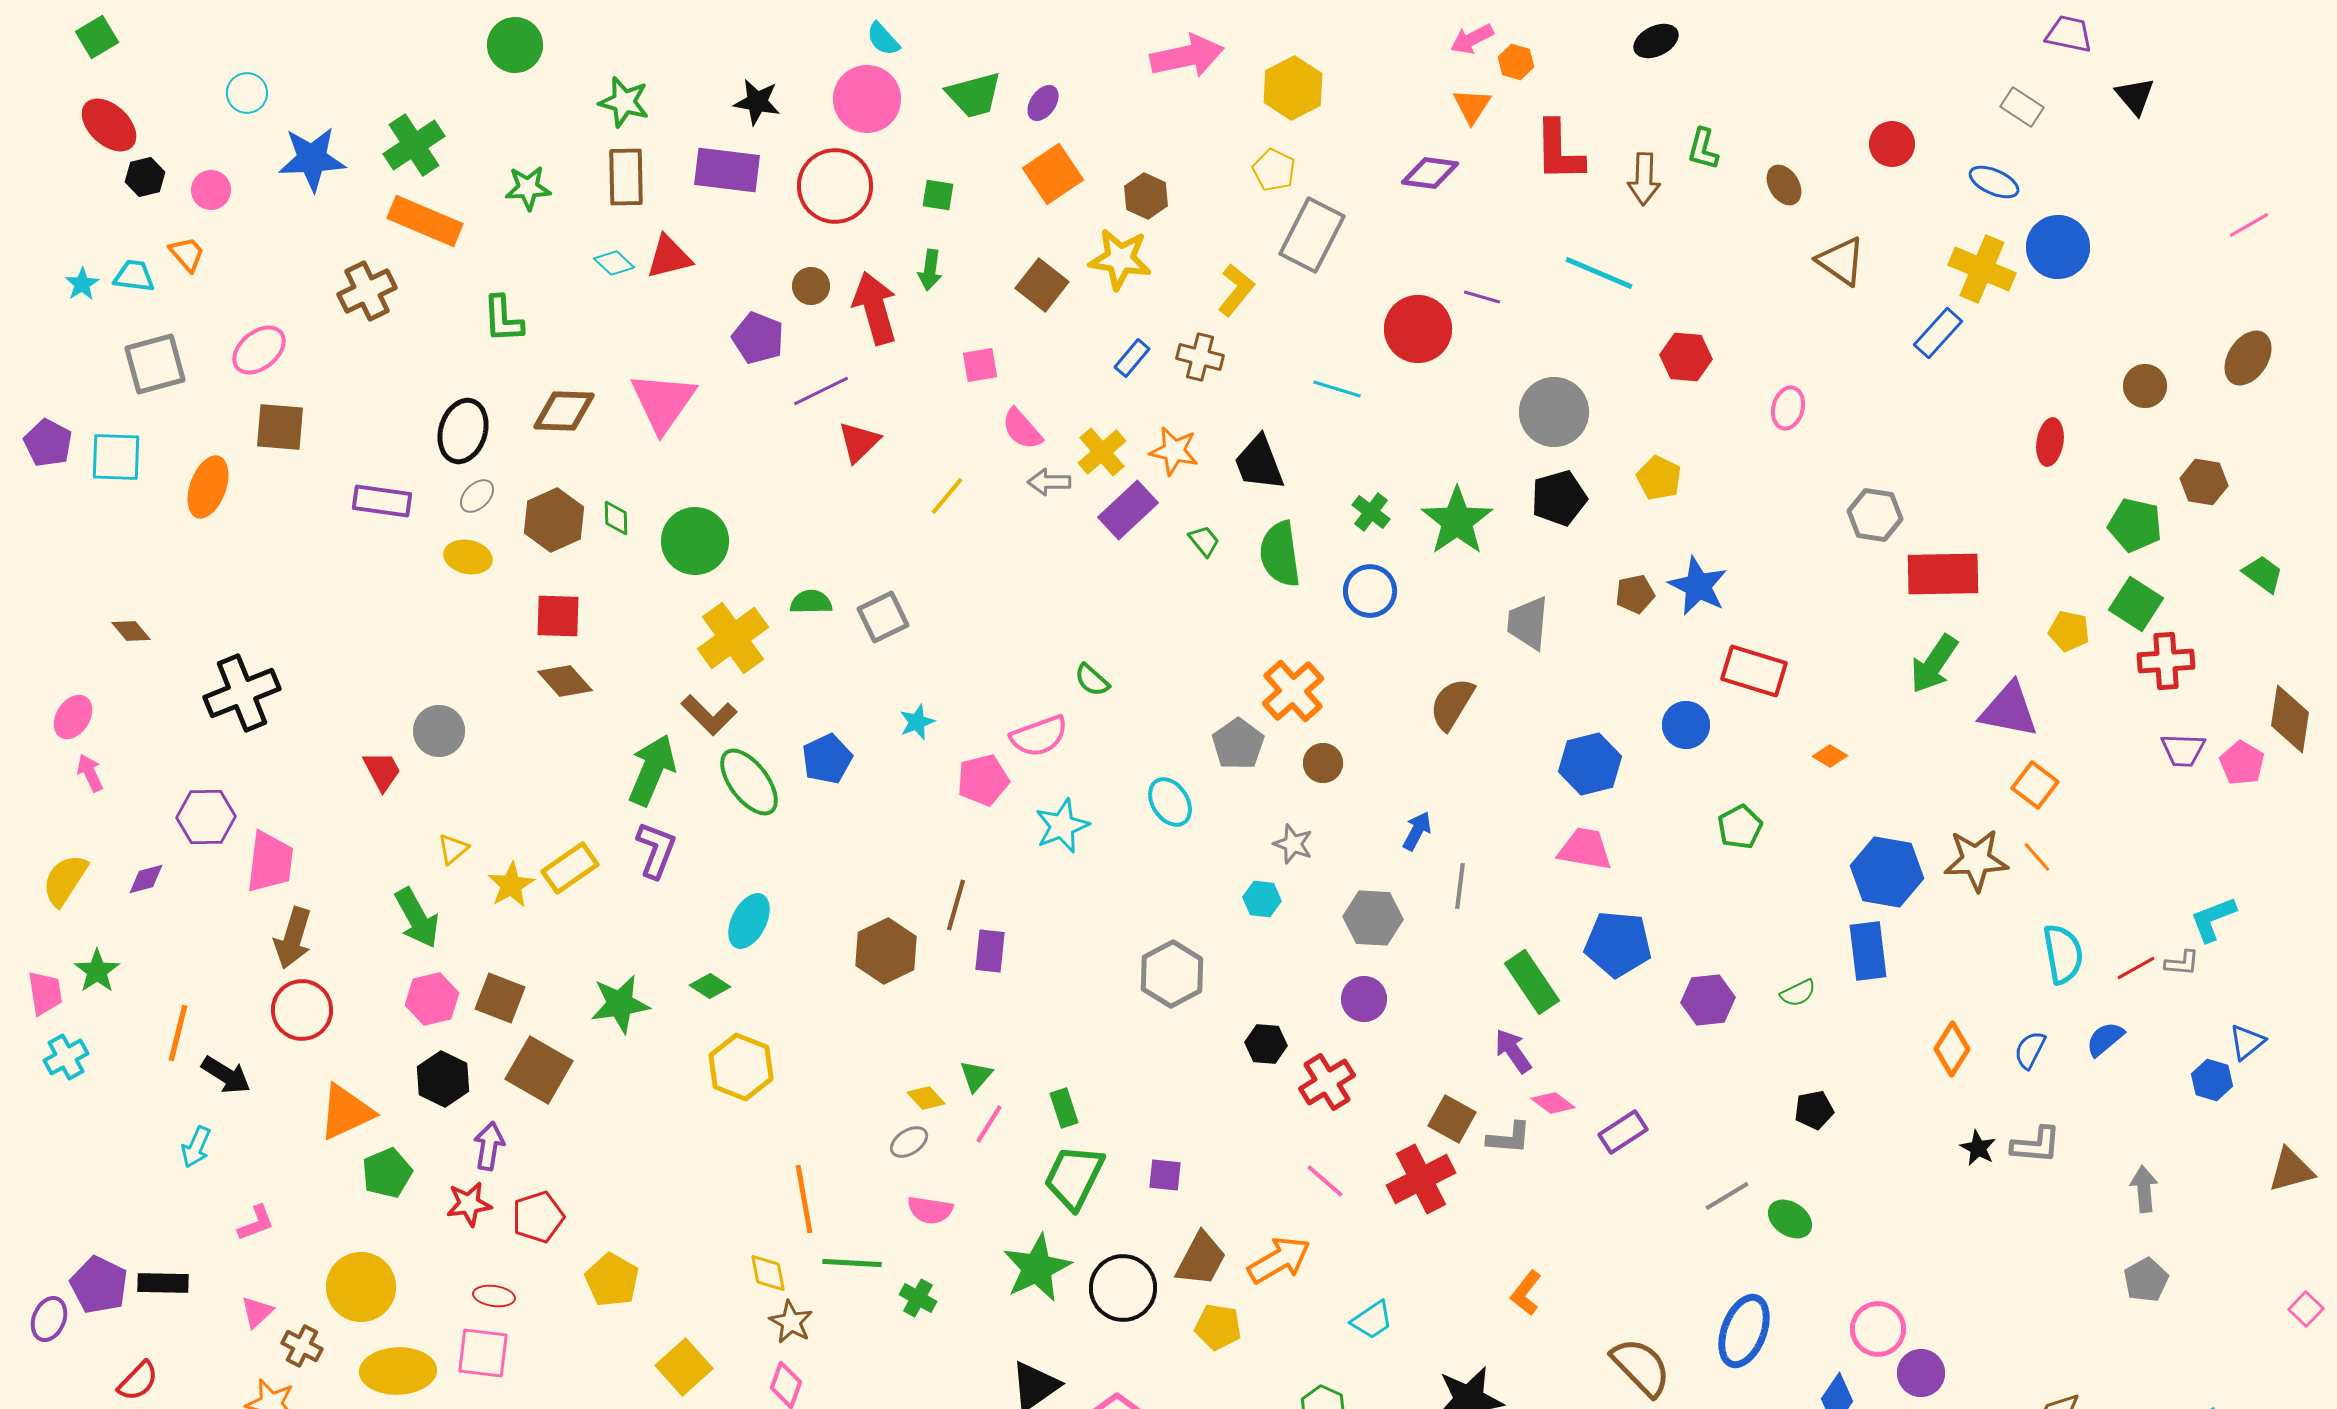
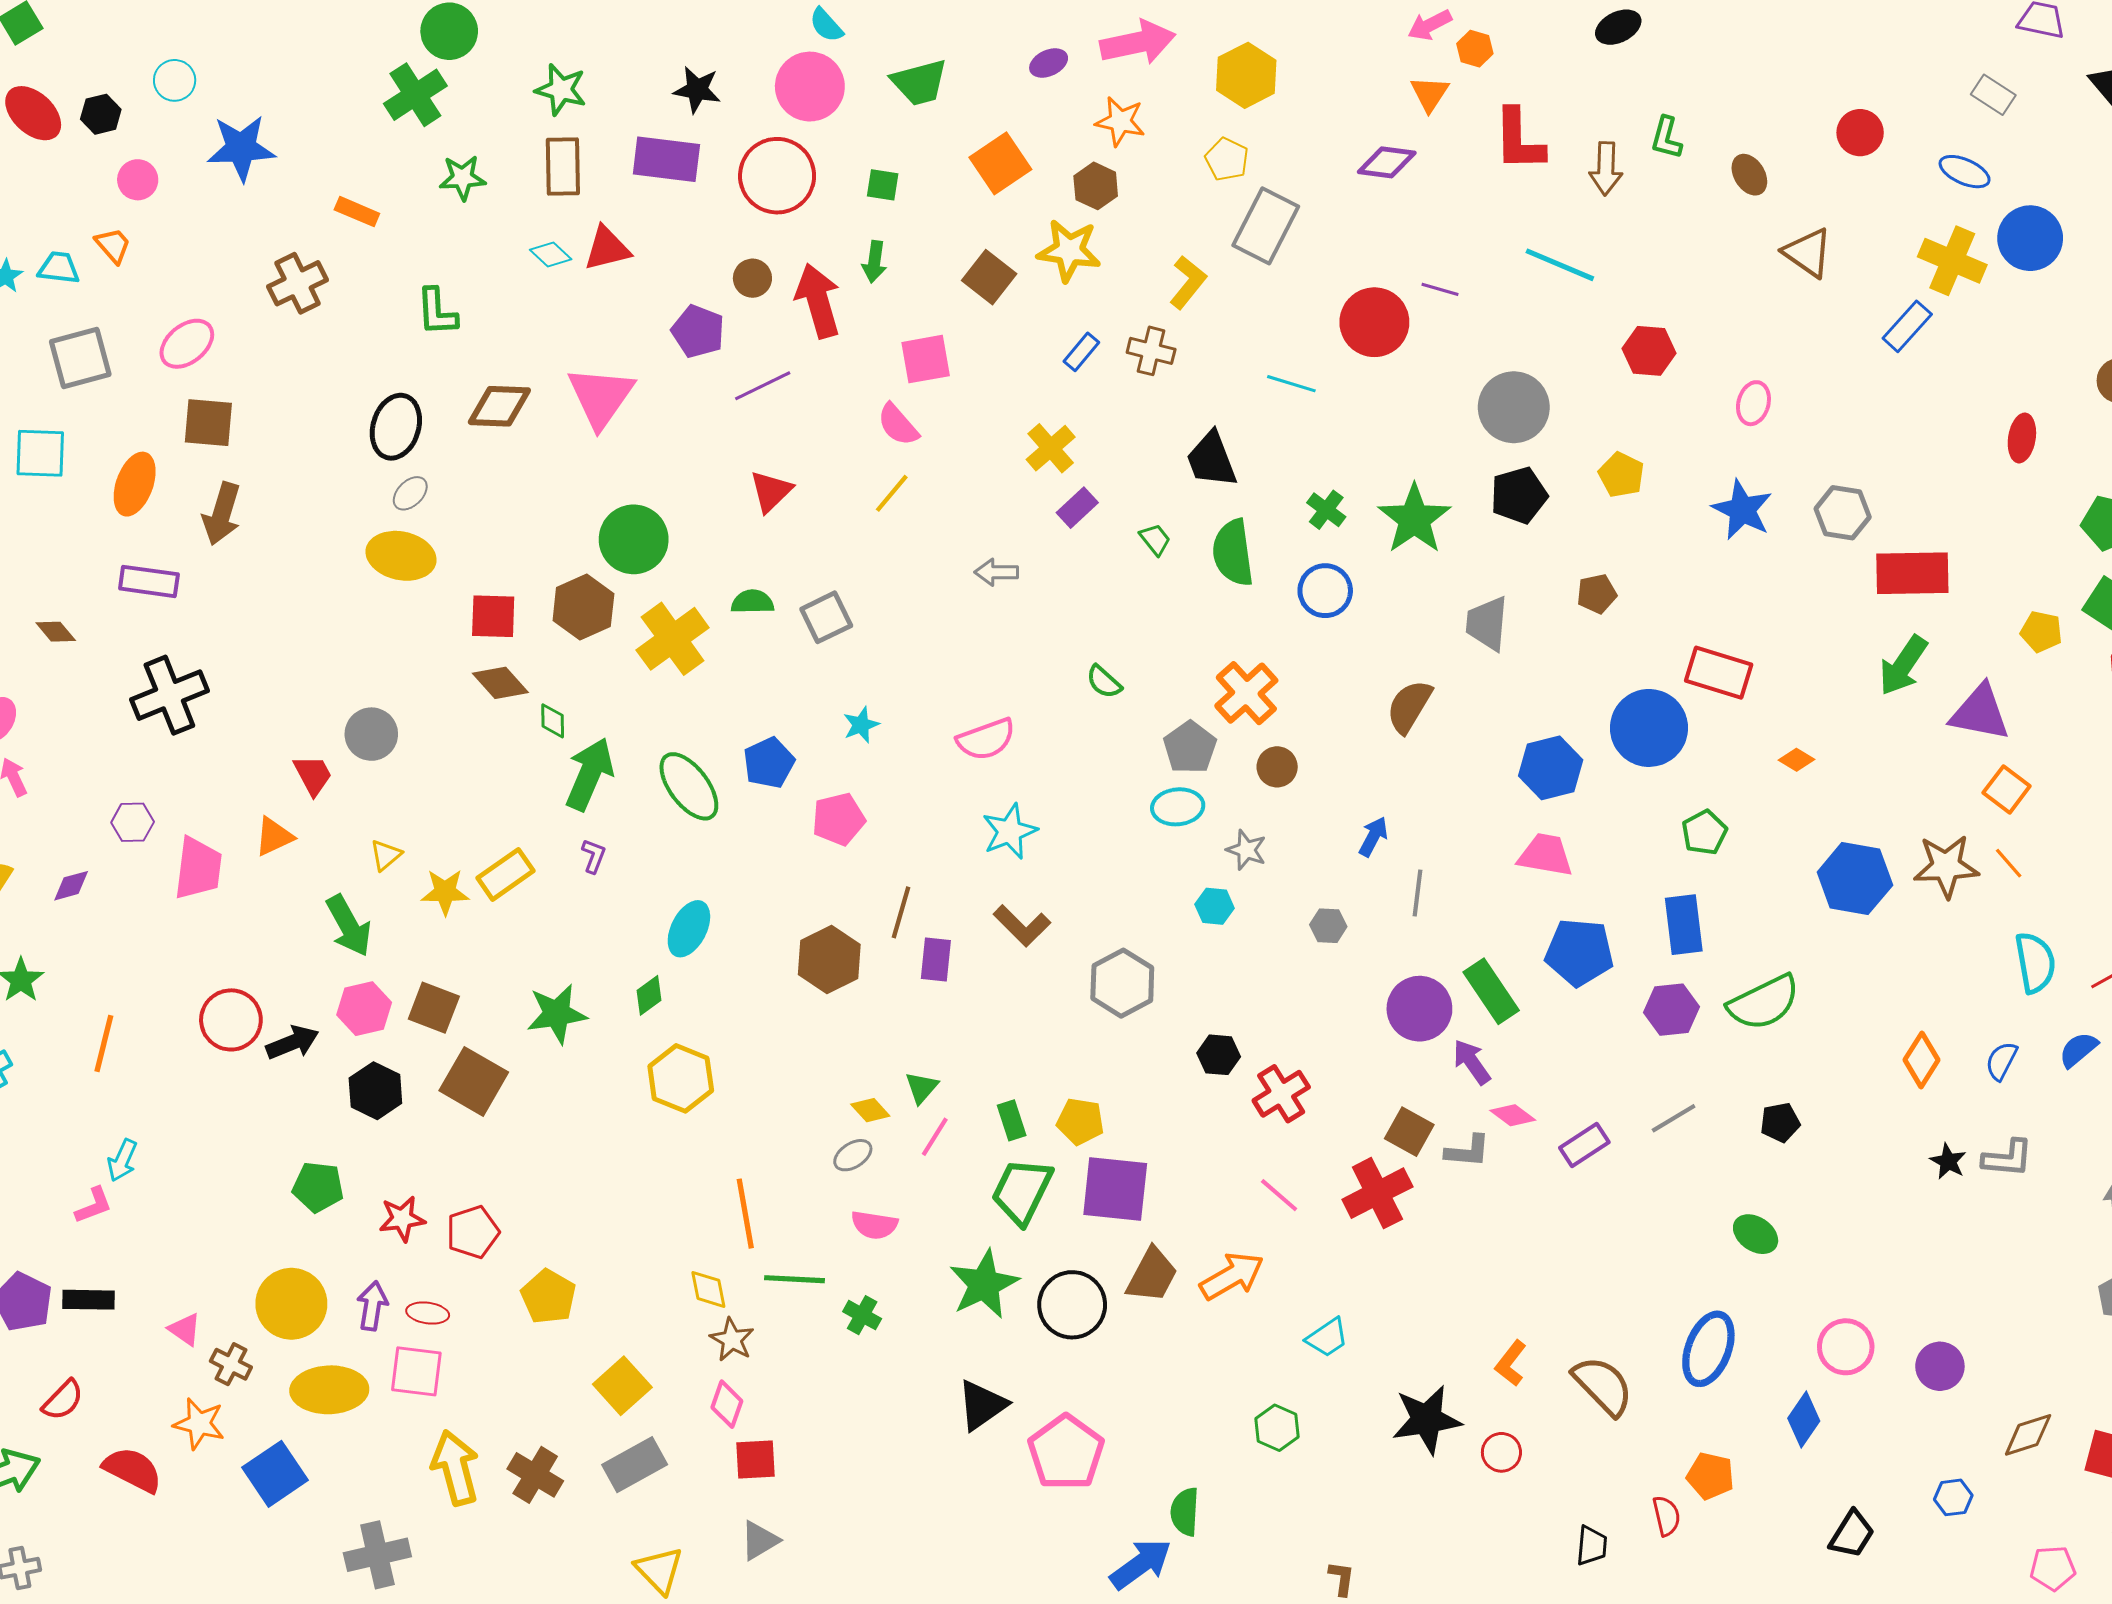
purple ellipse: (1043, 103) -> (1049, 63), moved, turned 30
green cross: (414, 145) -> (415, 95), moved
black hexagon: (145, 177) -> (101, 114), moved
orange rectangle: (425, 221) -> (357, 212), size x0.6
pink square: (980, 365) -> (926, 359), size x1.4
pink semicircle: (1022, 429) -> (898, 425), moved
red triangle: (859, 442) -> (771, 491), moved
orange star: (1174, 451) -> (1120, 121), moved
gray arrow: (1049, 482) -> (996, 572), moved
purple rectangle: (382, 501) -> (149, 581), moved
purple rectangle: (1128, 510) -> (1077, 508), size x0.7
green diamond: (616, 518) -> (553, 721), moved
brown hexagon: (554, 520) -> (583, 607), moved
yellow ellipse: (468, 557) -> (401, 556), size x1.4
blue star: (1698, 586) -> (1742, 510), moved
green semicircle: (1092, 680) -> (1104, 682), moved
brown L-shape: (709, 715) -> (1022, 926), moved
blue circle: (1686, 725) -> (1649, 728), size x1.6
pink pentagon: (983, 780) -> (839, 819), moved
cyan ellipse: (1170, 802) -> (1178, 807), moved, turned -63
purple hexagon: (206, 817) -> (133, 822), size x0.7
purple L-shape: (656, 850) -> (594, 856), size x0.6
yellow star: (511, 885) -> (445, 892), turned 30
gray hexagon: (1373, 918) -> (1328, 926), size x0.6
brown arrow: (293, 938) -> (222, 514), moved
blue rectangle: (1868, 951) -> (1684, 925), moved
green diamond: (710, 986) -> (649, 995), turned -69
green semicircle: (1798, 993) -> (1764, 1003), size x2.0
purple circle: (1364, 999) -> (1419, 1009), moved, size x1.4
black arrow: (226, 1075) -> (292, 1042), moved, turned -54
orange triangle: (346, 1112) -> (274, 837), moved, size x0.7
purple arrow: (489, 1146) -> (372, 1306), moved
green pentagon: (387, 1173) -> (318, 1187), turned 30
purple square: (1165, 1175) -> (1115, 1189), size x2.0
gray line: (1727, 1196) -> (1674, 1118), moved
pink L-shape: (256, 1223) -> (94, 1205), moved
orange L-shape: (1526, 1293) -> (1511, 1363), moved
pink triangle: (257, 1312) -> (185, 1329), turned -42
yellow pentagon: (1218, 1327) -> (1080, 1121), moved
purple circle: (1921, 1373) -> (1940, 1366), moved

